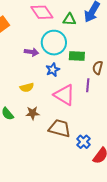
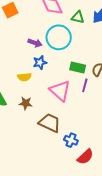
green rectangle: (77, 56) -> (78, 67), moved
blue star: (53, 70) -> (40, 63), moved
blue cross: (84, 142) -> (71, 140), turned -32

